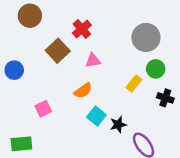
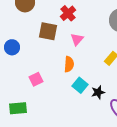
brown square: (58, 51) -> (48, 31), turned -36
pink triangle: (93, 60) -> (77, 39), turned -40
orange semicircle: (83, 91) -> (69, 64), turned -49

